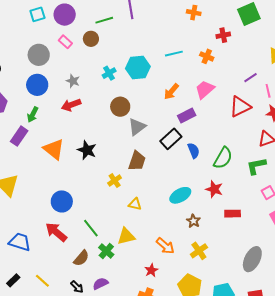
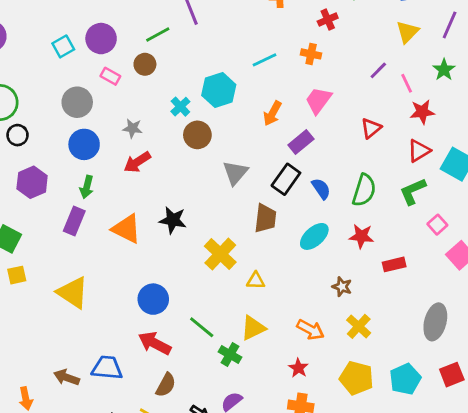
brown circle: (120, 107) -> (197, 135), moved
red triangle: (240, 107) -> (371, 128), moved, size x0.7
brown trapezoid: (137, 161) -> (265, 218), moved
yellow cross: (115, 181) -> (220, 254), size x1.6
cyan ellipse: (180, 195) -> (314, 236), moved
brown semicircle: (81, 258) -> (166, 385), moved

